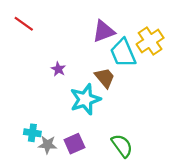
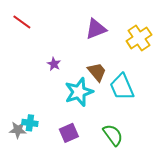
cyan trapezoid: (123, 53) -> (122, 87), moved
gray star: (47, 145) -> (18, 130), moved

